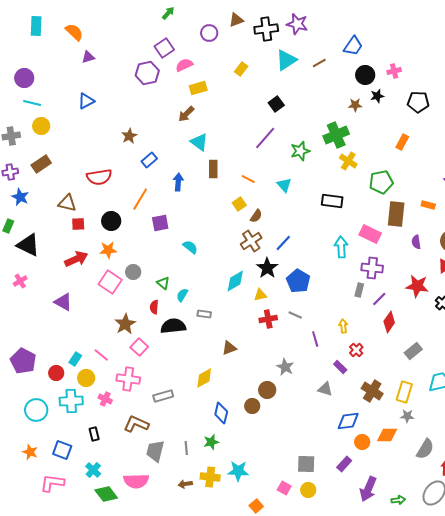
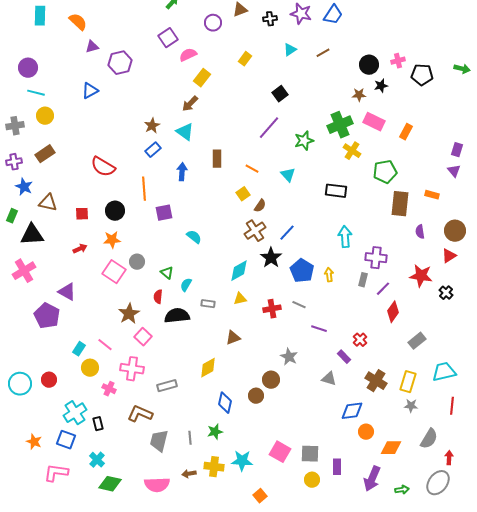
black cross: (266, 29) -> (270, 19), size x0.6
blue trapezoid: (353, 46) -> (333, 15), moved
cyan triangle: (286, 60) -> (290, 50), size x0.6
purple hexagon: (147, 73) -> (120, 63), moved
yellow rectangle: (198, 88) -> (202, 78), turned -36
black pentagon: (418, 102) -> (422, 75), moved
brown star: (129, 136) -> (152, 126), moved
cyan triangle: (199, 142) -> (185, 132), moved
red semicircle: (99, 177) -> (103, 167), turned 40
orange line: (140, 199) -> (144, 189), turned -35
brown triangle: (67, 203) -> (48, 203), moved
pink rectangle: (370, 234) -> (374, 122), moved
black triangle: (28, 245) -> (32, 235), turned -30
red arrow: (76, 259) -> (80, 249), size x0.6
pink cross: (20, 281) -> (24, 271), size x1.6
yellow triangle: (260, 295) -> (240, 299), moved
yellow arrow: (343, 326) -> (329, 275), moved
purple line: (315, 339) -> (319, 329), turned -56
purple pentagon: (23, 361) -> (47, 316), moved
red circle: (56, 373) -> (49, 380), moved
cyan cross: (71, 401) -> (75, 413), moved, turned -30
cyan circle: (36, 410) -> (20, 384), moved
orange diamond: (387, 435) -> (391, 448), moved
purple rectangle: (344, 464) -> (337, 467), moved, turned -42
pink semicircle: (136, 481) -> (157, 485), moved
pink square: (284, 488) -> (280, 452), moved, size x1.5
green diamond: (106, 494) -> (110, 484), turned -40

